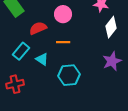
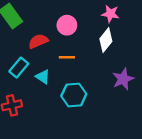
white diamond: (111, 27) -> (106, 40), moved

